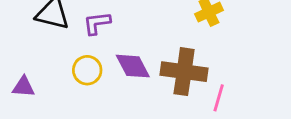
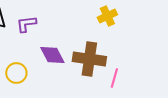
yellow circle: (87, 70) -> (16, 73), moved

